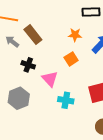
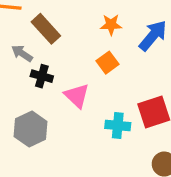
gray arrow: (12, 42) -> (22, 53), moved
cyan cross: (66, 100) -> (118, 125), moved

